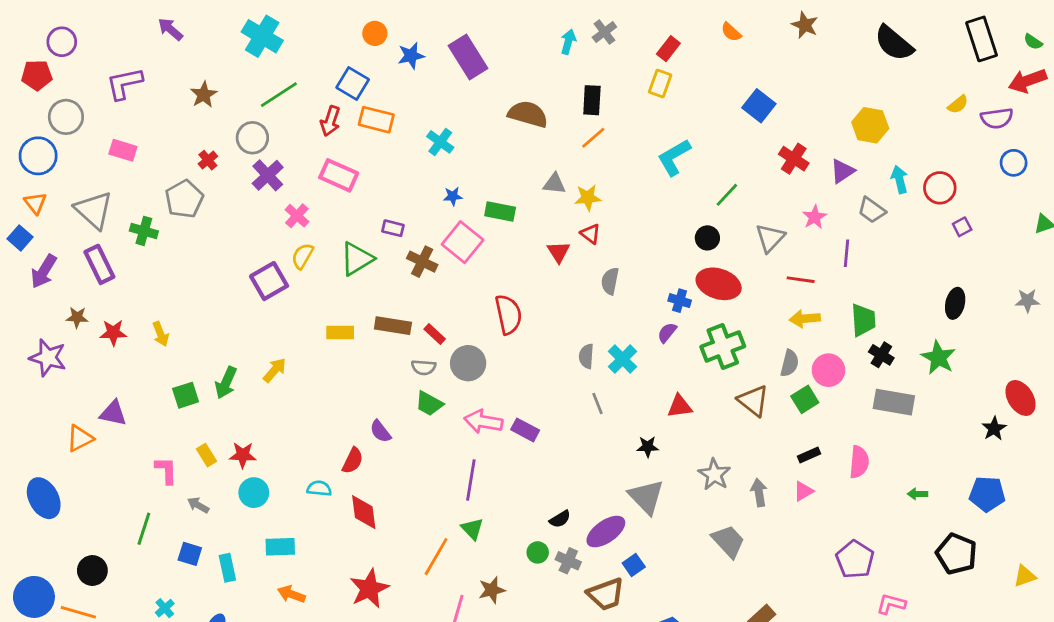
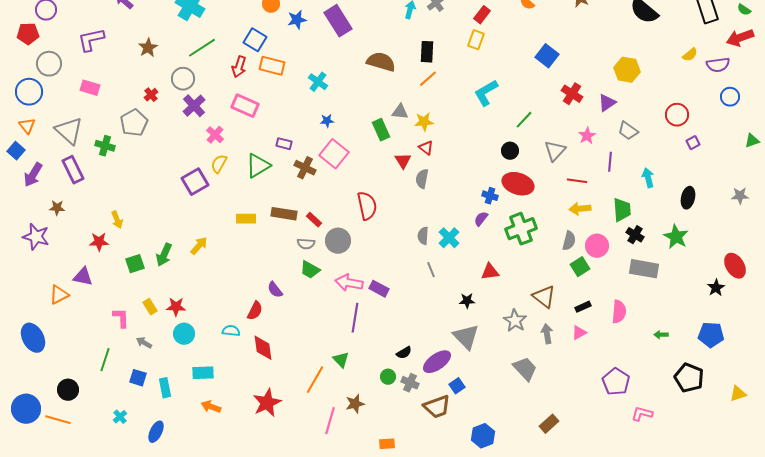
cyan arrow: (899, 180) -> (648, 178), moved
green rectangle: (500, 212) -> (381, 130), moved, turned 55
gray semicircle: (610, 281) -> (422, 179), moved
red star: (113, 333) -> (99, 242), moved
brown triangle: (753, 401) -> (544, 297), moved
purple line: (471, 480) -> (355, 318), moved

